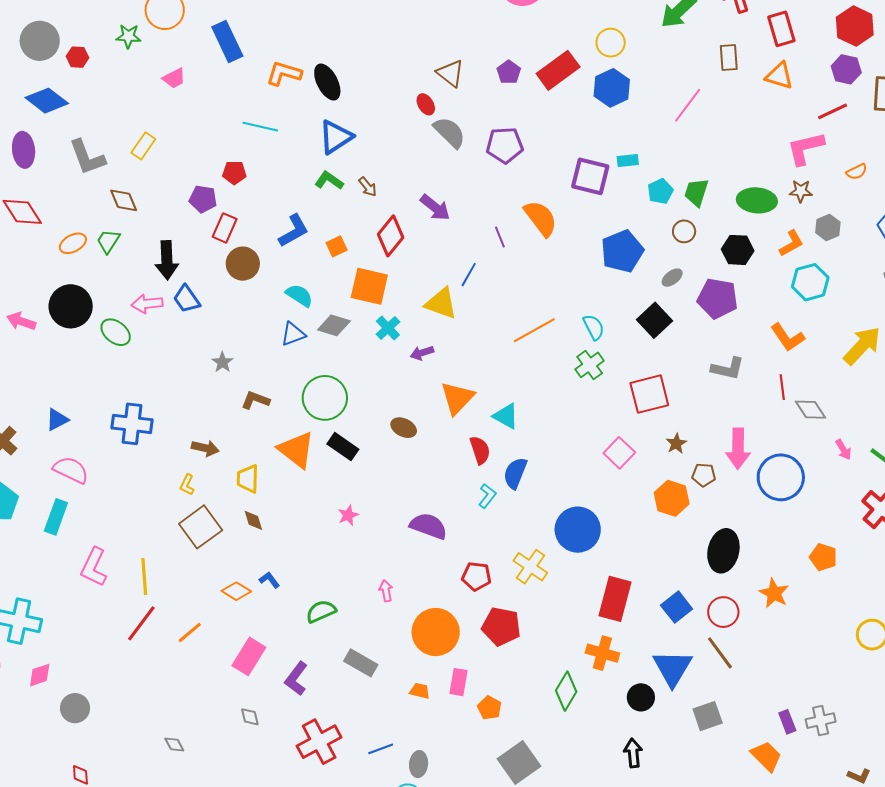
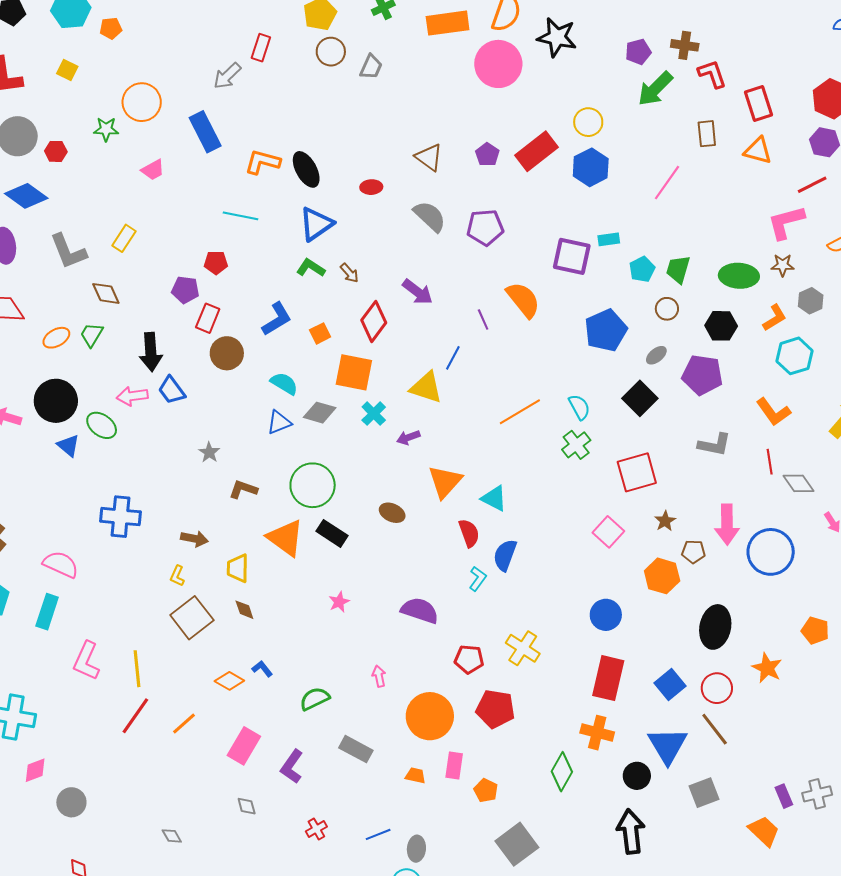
red ellipse: (426, 104) -> (371, 187), moved, turned -60
blue triangle: (57, 420) -> (68, 446), moved, turned -50
blue circle: (578, 530) -> (606, 615), moved, size x0.7
red cross: (319, 742) -> (316, 829), size x0.5
black arrow: (633, 753) -> (631, 832), size x1.5

